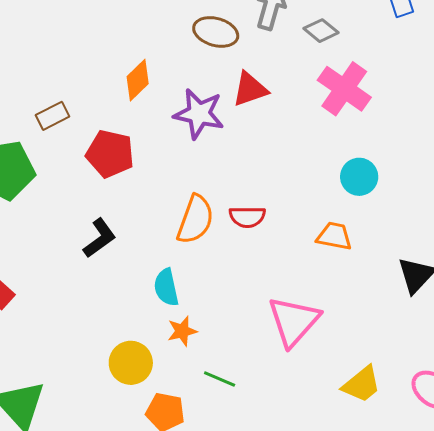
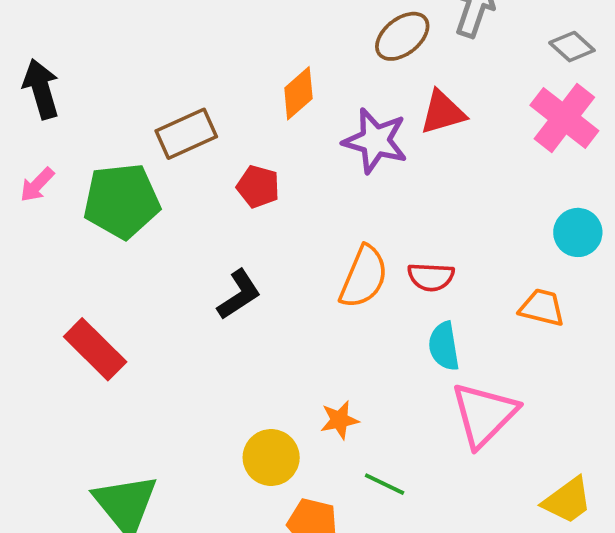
gray diamond: (321, 31) -> (572, 47), moved
brown ellipse: (216, 32) -> (402, 36), turned -57
brown rectangle: (53, 116) -> (186, 134), size x1.4
red pentagon: (110, 154) -> (258, 187), size x0.7
cyan semicircle: (166, 287) -> (444, 346), moved

